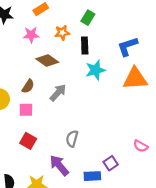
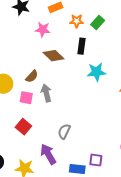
orange star: (62, 33) -> (77, 21), moved
black rectangle: (85, 45) -> (82, 46), moved
gray arrow: (58, 93) -> (46, 93), moved, turned -66
purple square: (111, 163) -> (96, 160), turned 32

